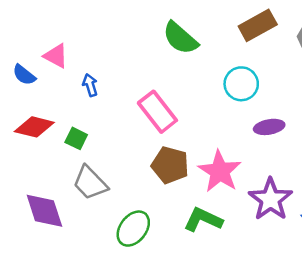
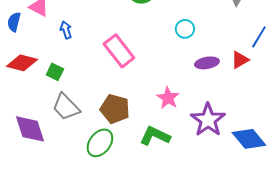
blue semicircle: (24, 75) -> (14, 22), turned 66
cyan circle: (241, 84) -> (185, 29), size x0.7
brown pentagon: (170, 165) -> (115, 109), moved
pink star: (220, 171) -> (168, 98), size x0.7

